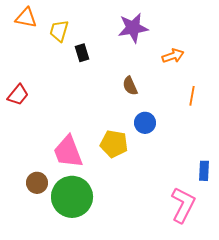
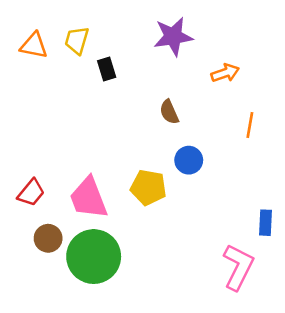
orange triangle: (26, 18) -> (34, 46), moved
red trapezoid: (18, 95) -> (31, 193), moved

